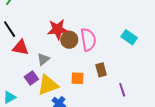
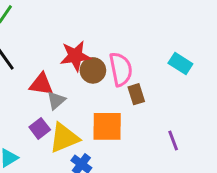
red triangle: (21, 48) -> (41, 84), moved
brown rectangle: (101, 70) -> (136, 94), moved
orange square: (77, 78) -> (107, 126), size x1.6

